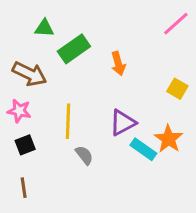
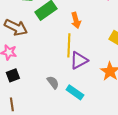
yellow line: (68, 121) -> (69, 45), moved
cyan rectangle: (143, 149) -> (75, 92), moved

